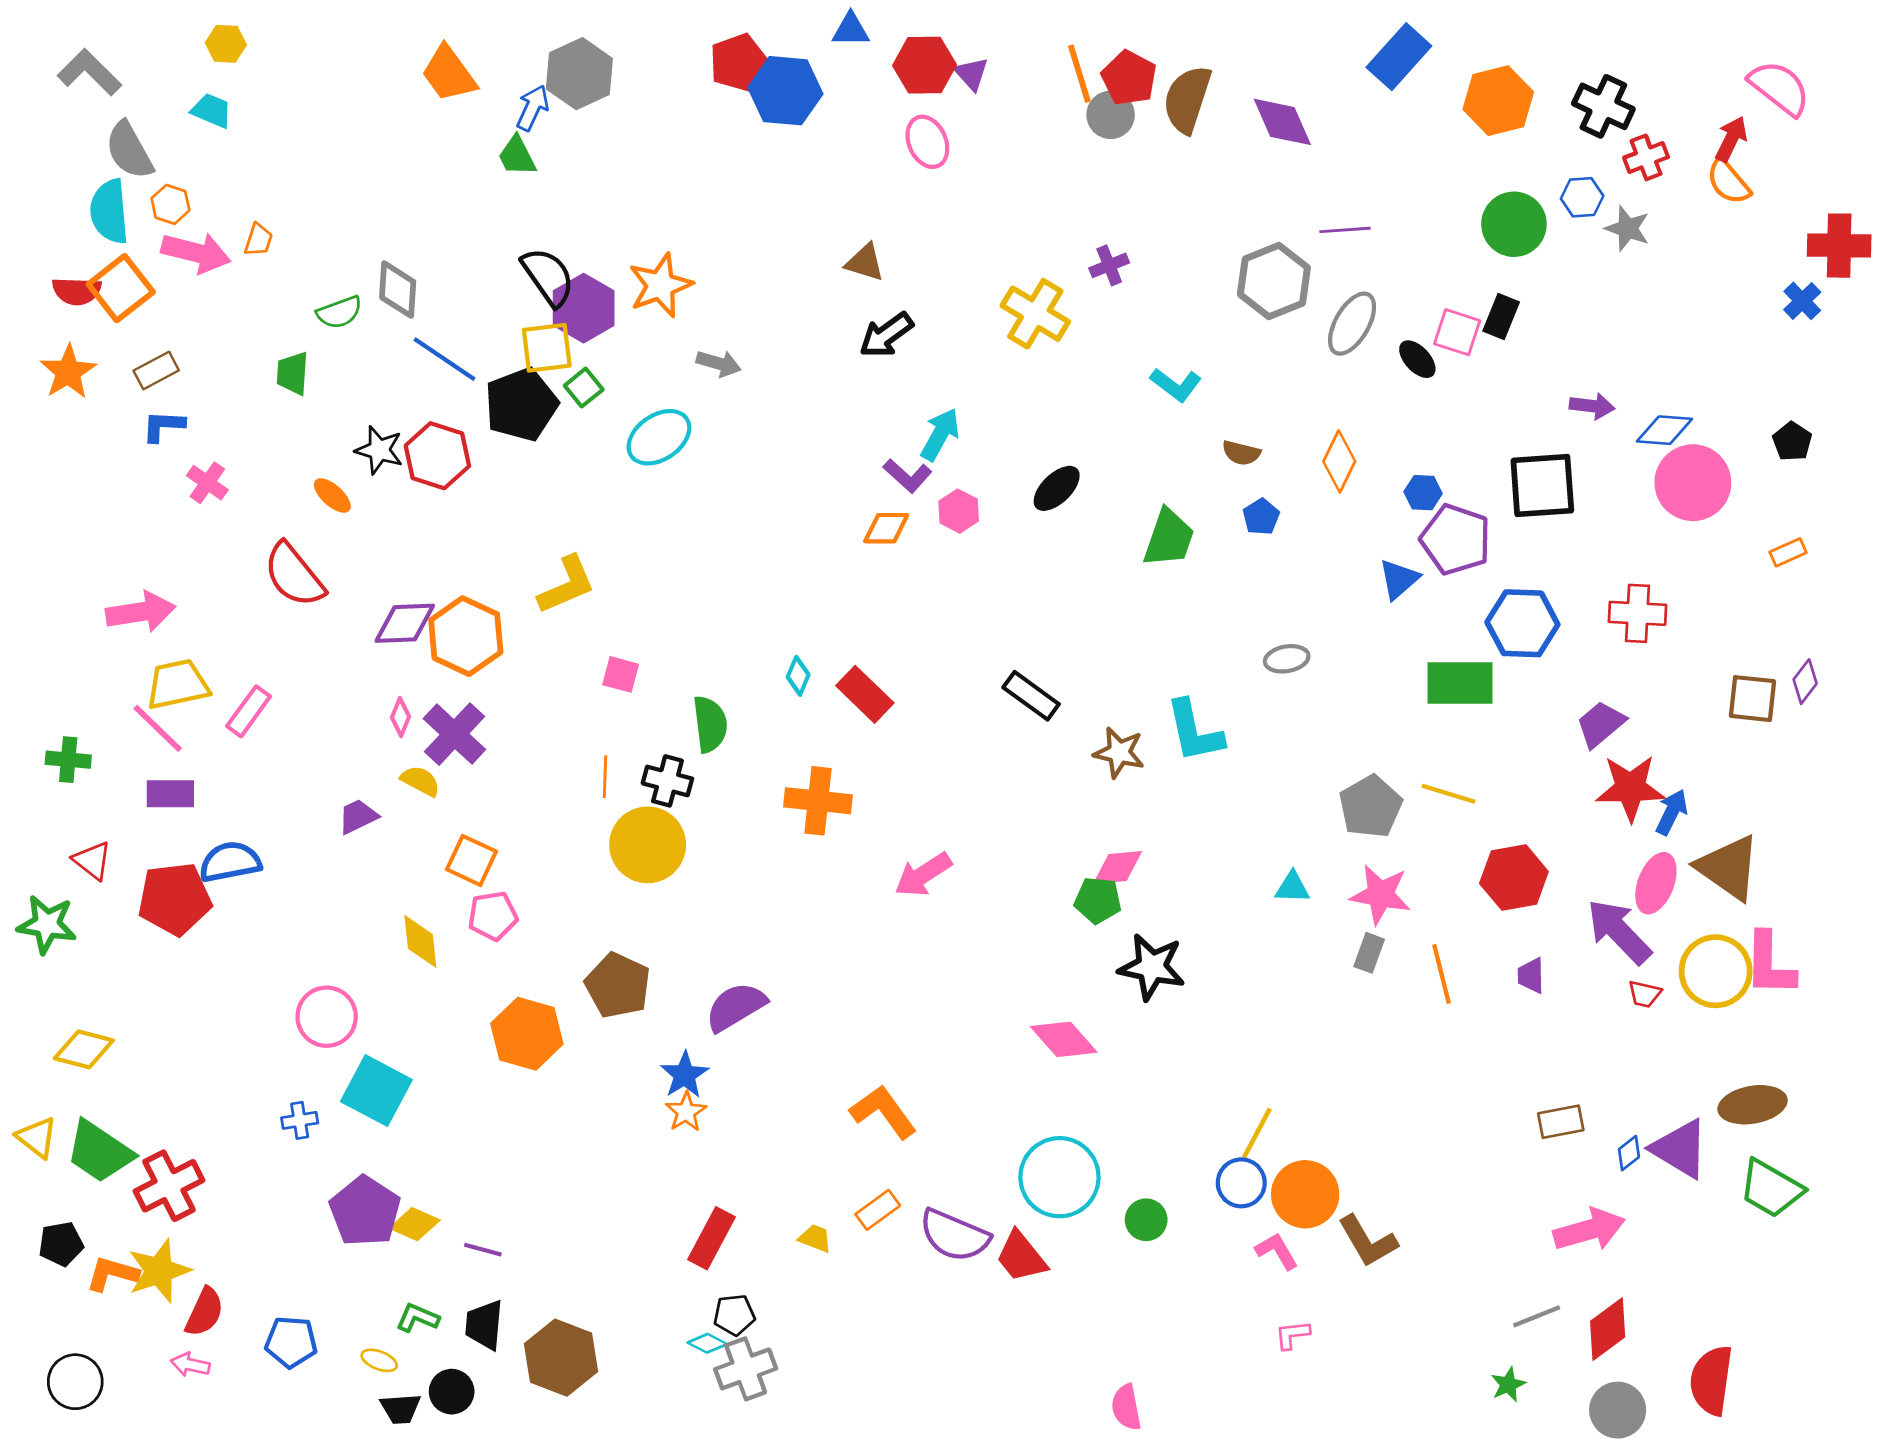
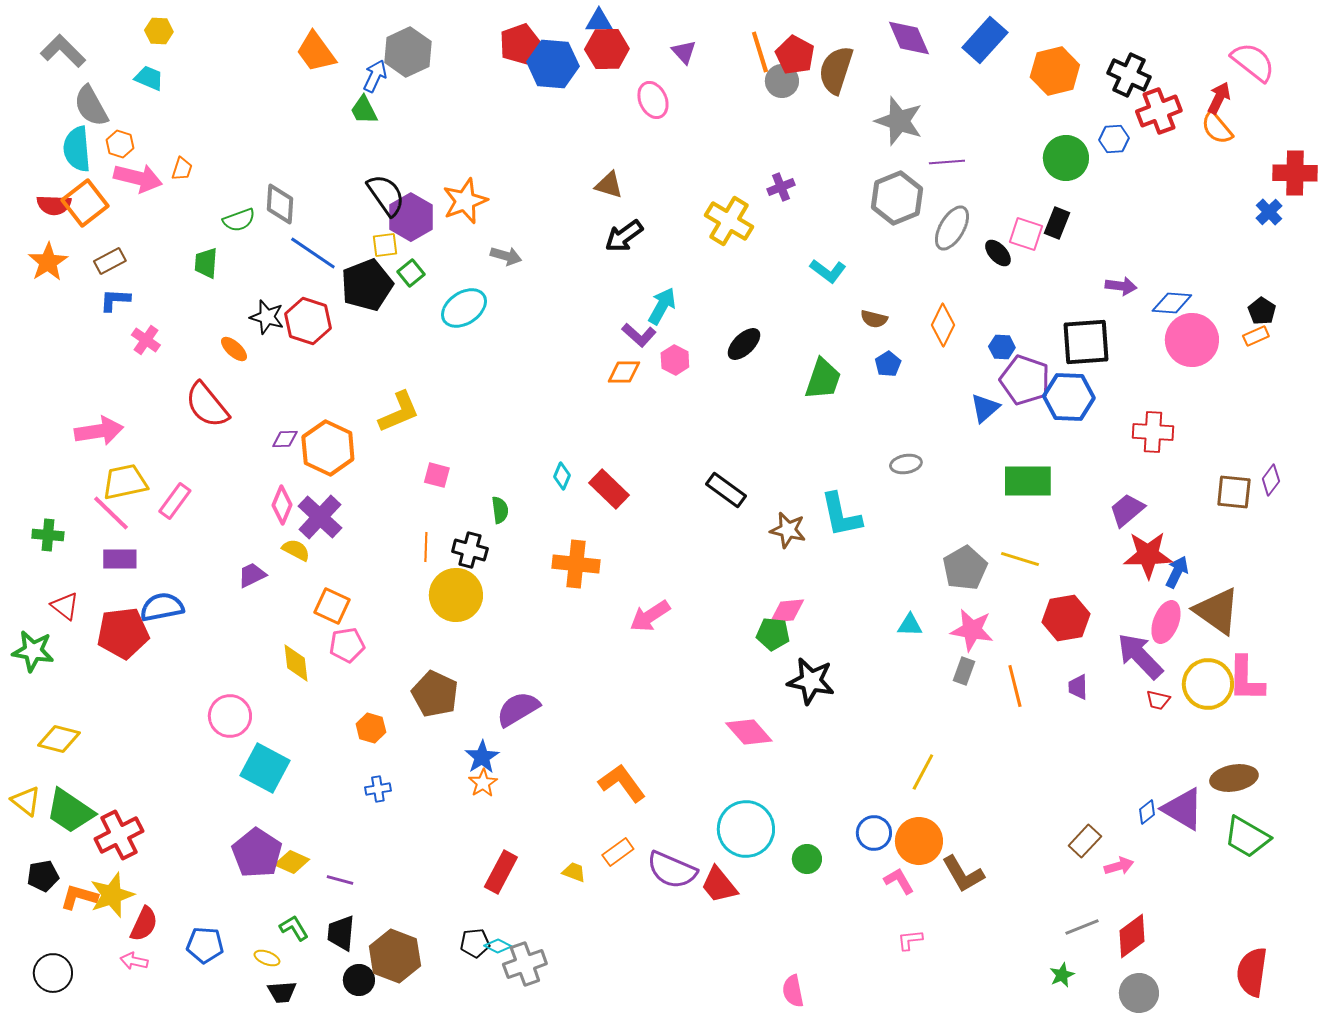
red hexagon: (925, 65) -> (607, 49), moved
purple diamond: (1282, 122) -> (909, 38), moved
red cross: (1646, 157) -> (1159, 111), size x1.4
gray star: (1628, 228) -> (899, 121), moved, size x1.5
yellow square: (547, 348) -> (385, 245), size x0.7
orange rectangle: (1788, 552) -> (1256, 336), moved
purple diamond: (405, 623) -> (285, 439), size x0.6
blue hexagon: (1522, 623) -> (1069, 397), moved
pink diamond: (400, 717) -> (282, 505), size x1.4
green semicircle: (710, 724) -> (500, 510), size x0.7
orange hexagon: (527, 1034) -> (371, 728), size x0.6
blue cross: (300, 1120) -> (378, 789), moved
brown rectangle: (1561, 1122) -> (1085, 841), moved, turned -36
yellow line: (1257, 1133) -> (923, 772), moved
pink arrow: (1589, 1230) -> (1119, 866), size x0.6
black pentagon: (734, 1315) -> (475, 943), moved
green L-shape: (418, 1318) -> (294, 928), turned 36
red semicircle: (1711, 1380) -> (1252, 972), moved
black circle: (452, 1392) -> (359, 980), moved

